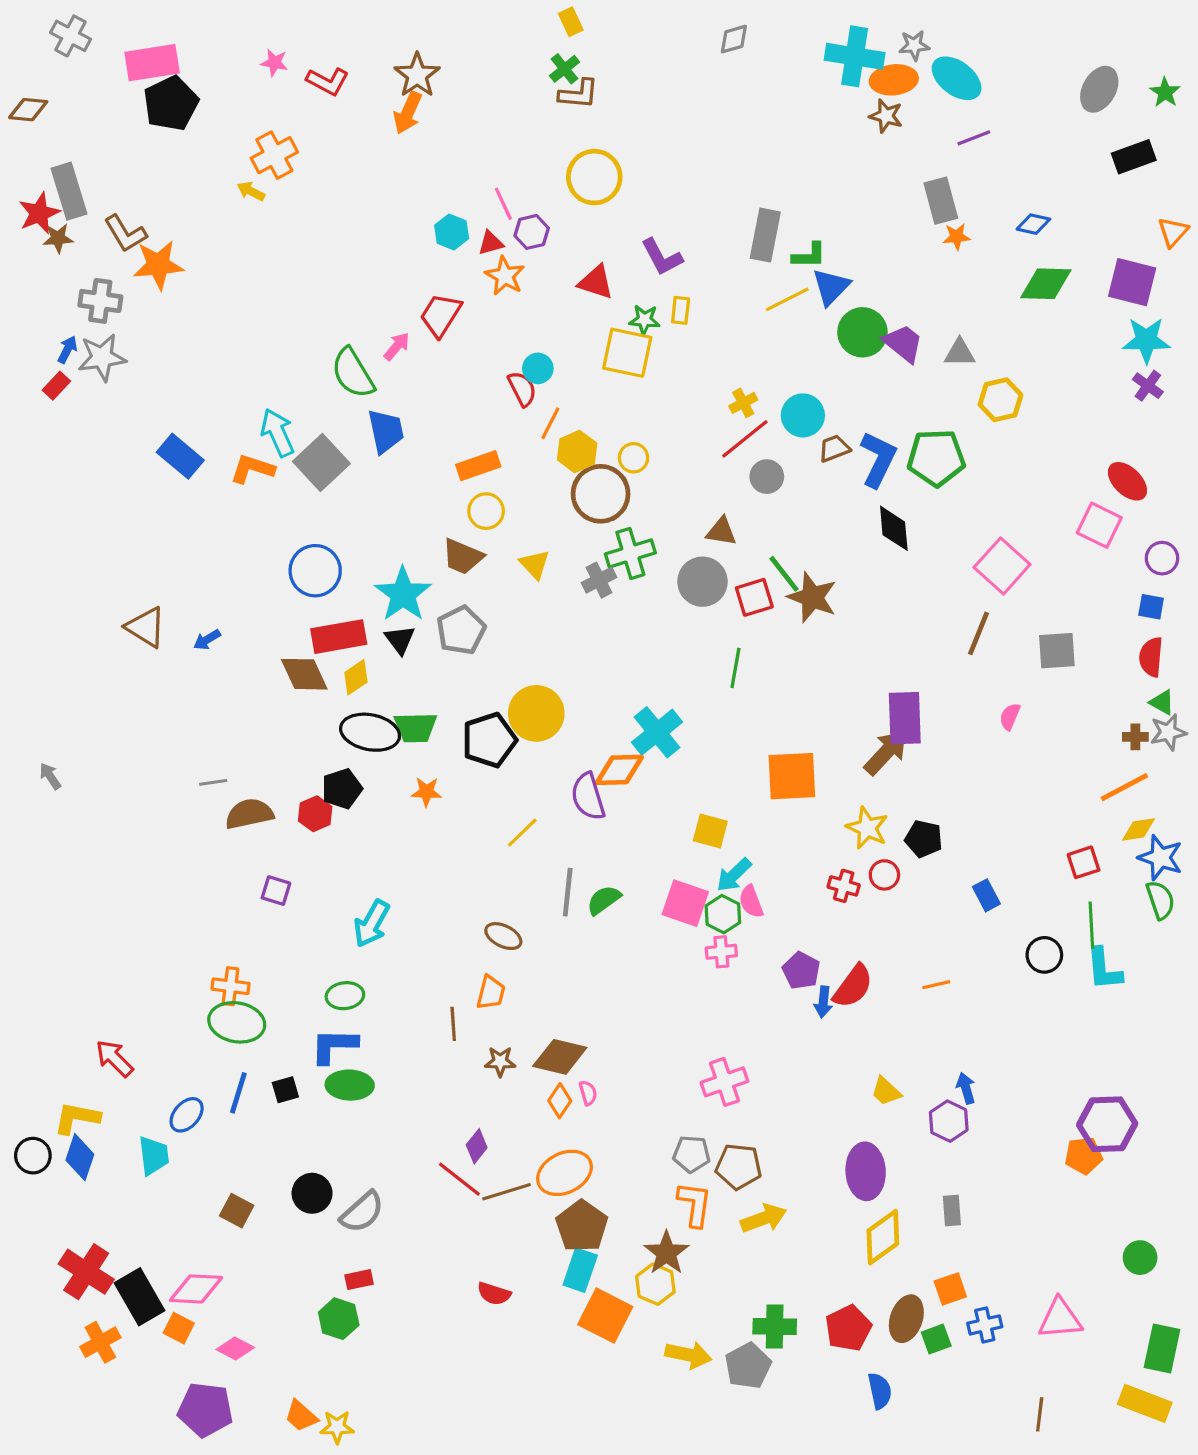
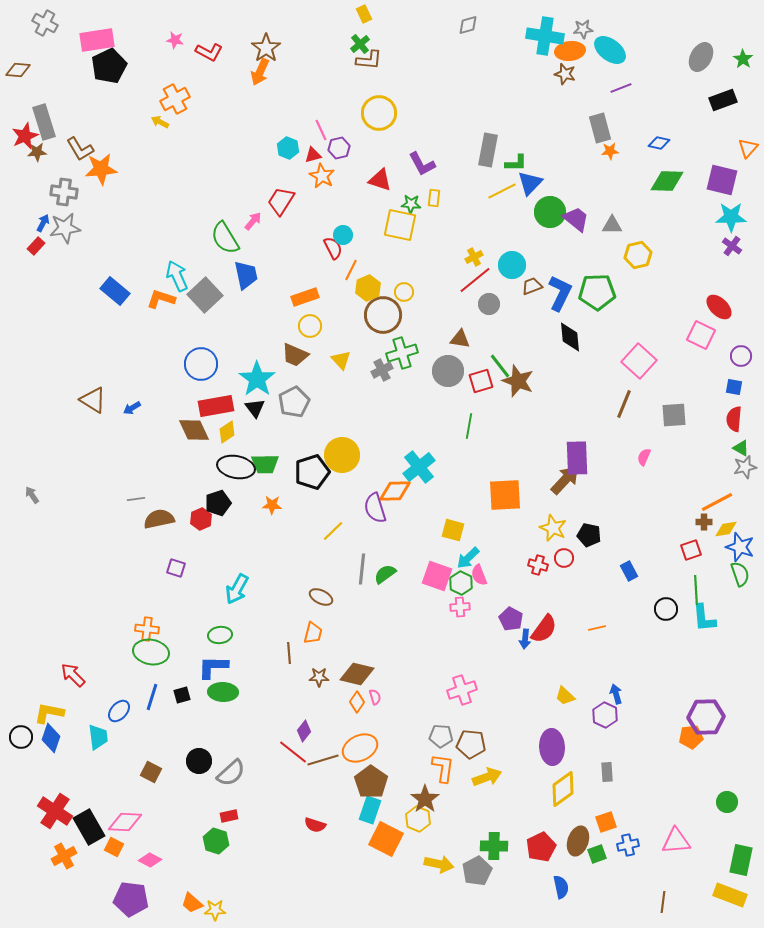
brown cross: (1135, 737) -> (704, 522), moved

